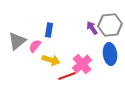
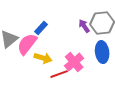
blue rectangle: (49, 30) -> (41, 28), turned 32
pink semicircle: (35, 46) -> (27, 44), size x1.6

